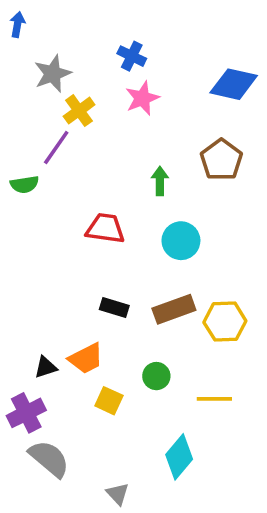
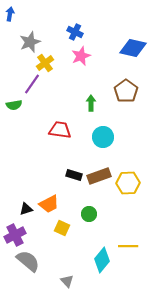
black rectangle: (114, 307) -> (74, 175), moved
yellow line: (214, 399) -> (128, 246), moved

